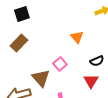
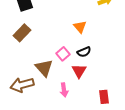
black semicircle: (97, 61) -> (84, 52), moved
red triangle: (91, 81) -> (79, 71), moved

